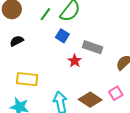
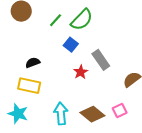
black semicircle: (17, 41) -> (33, 63), moved
gray rectangle: (93, 47) -> (101, 60), turned 30

